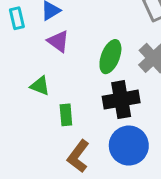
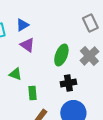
black cross: (121, 100) -> (68, 83), size x0.7

